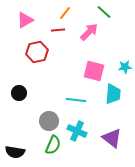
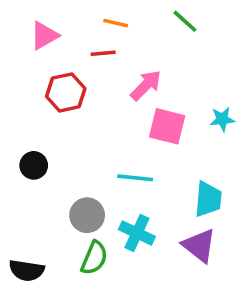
orange line: (65, 13) -> (116, 23), turned 64
pink arrow: (89, 32) -> (146, 85), moved
cyan trapezoid: (113, 94) -> (208, 199), moved

